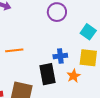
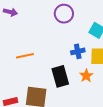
blue cross: (60, 56) -> (78, 51), moved

